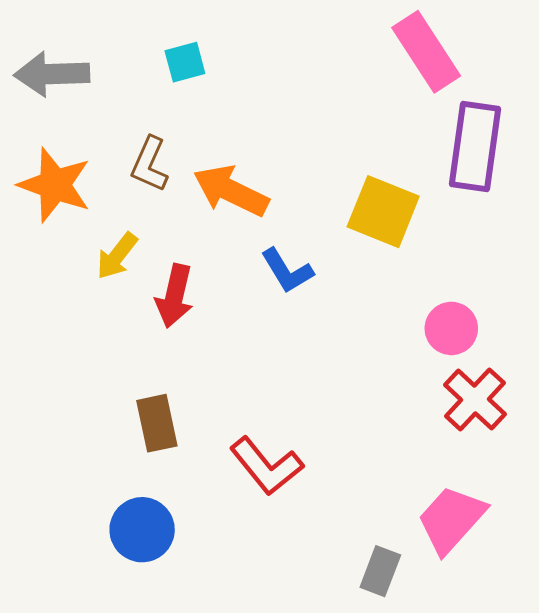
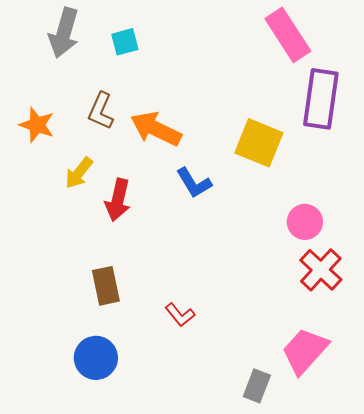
gray arrow: (52, 74) -> (64, 33), moved, turned -72
orange star: (55, 185) -> (37, 125), size x0.7
red L-shape: (266, 466) -> (180, 315), size x0.6

